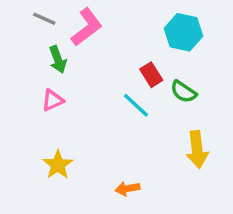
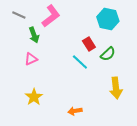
gray line: (44, 19) -> (19, 15), moved
green semicircle: (183, 92) -> (108, 54), turned -77

